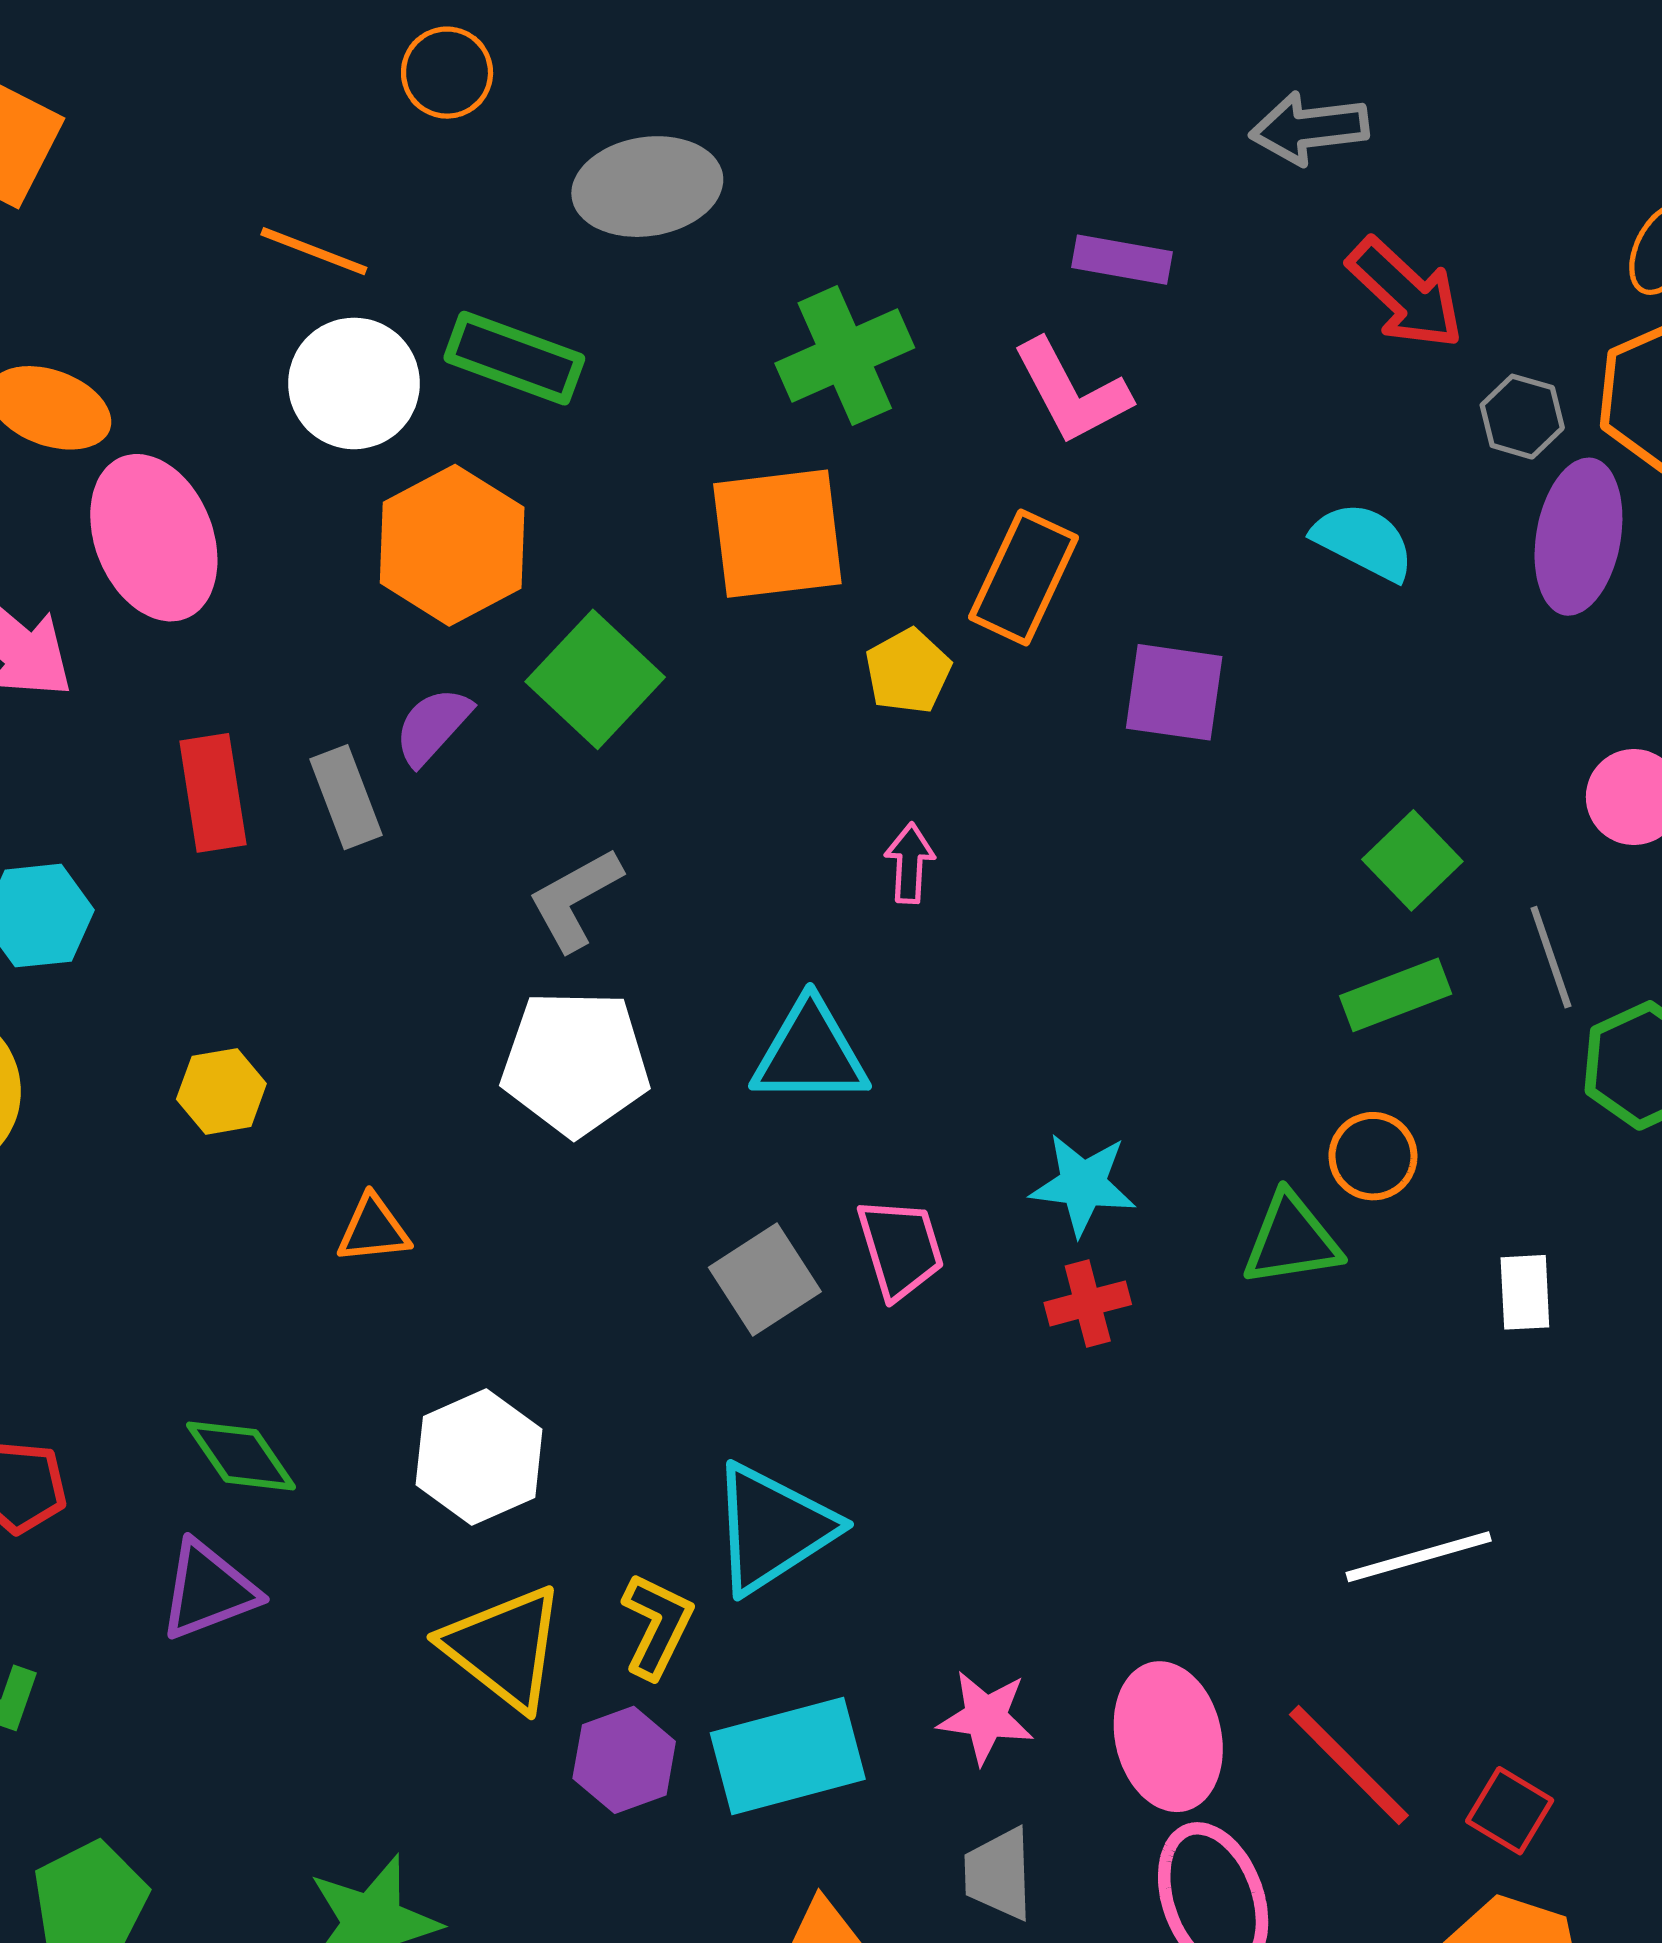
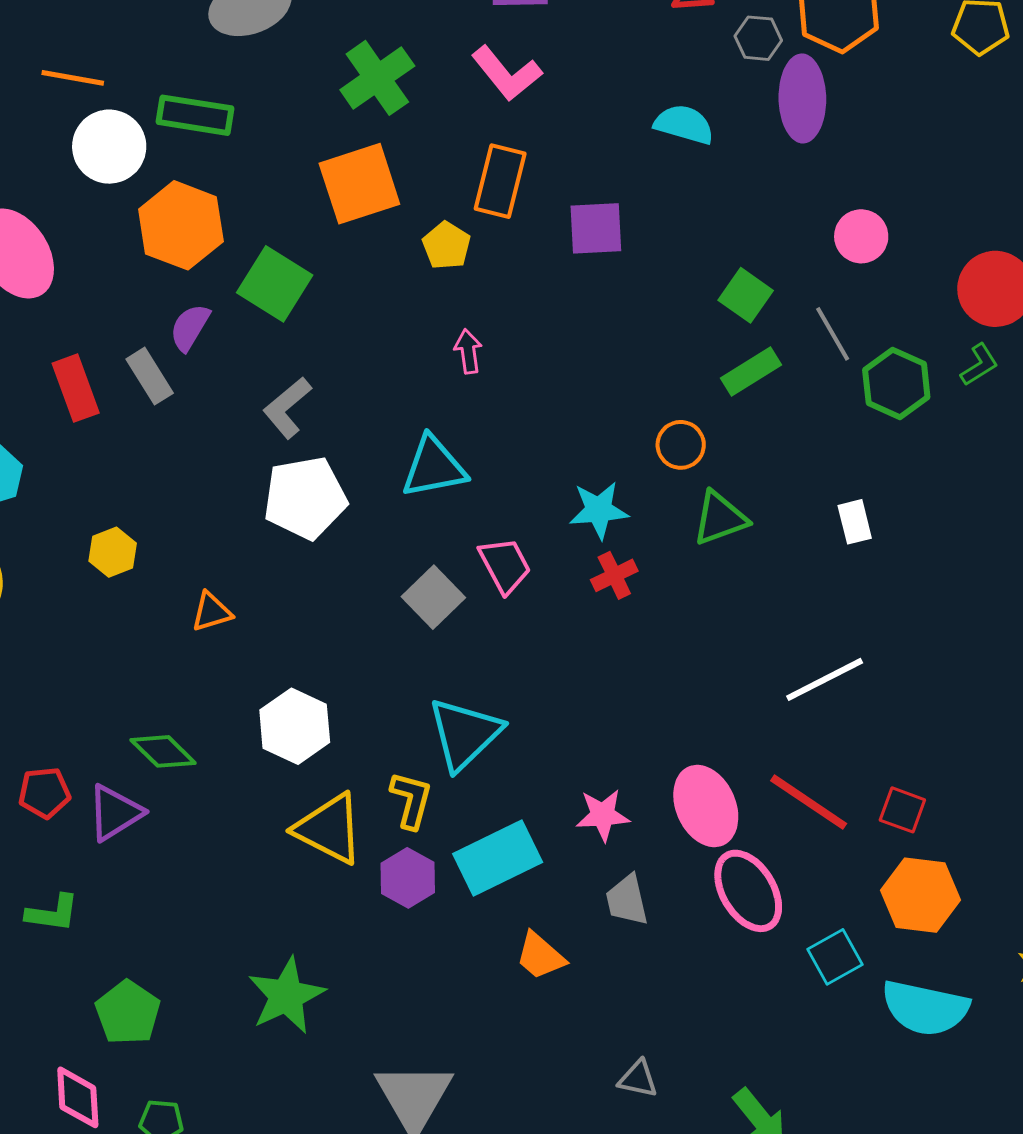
orange circle: (1373, 1156) -> (681, 445), moved
purple triangle: (208, 1590) -> (115, 813), moved

